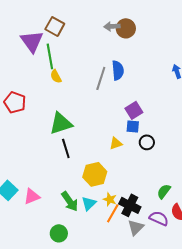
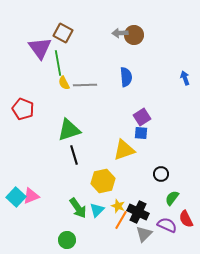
gray line: (101, 78) -> (85, 85), moved, turned 70
black circle: (147, 142) -> (161, 174), moved
yellow triangle: (116, 143) -> (124, 150), size x1.6
pink triangle: (32, 196) -> (31, 196), moved

